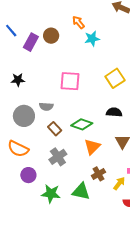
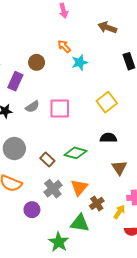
purple rectangle: (31, 42) -> (15, 81), moved
gray semicircle: (46, 107) -> (32, 107), moved, turned -32
orange triangle: (92, 147) -> (79, 187), moved
purple circle: (28, 175) -> (32, 210), moved
green star: (51, 194) -> (59, 242), moved, turned 30

